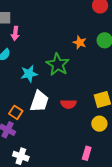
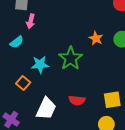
white trapezoid: (39, 101) -> (46, 109), moved
orange square: (16, 112) -> (23, 83), moved

